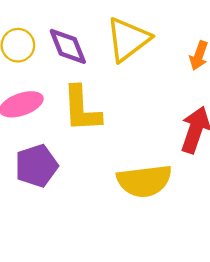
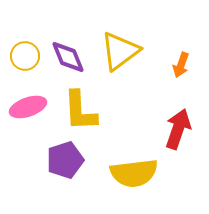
purple pentagon: (36, 166) -> (65, 160), moved

